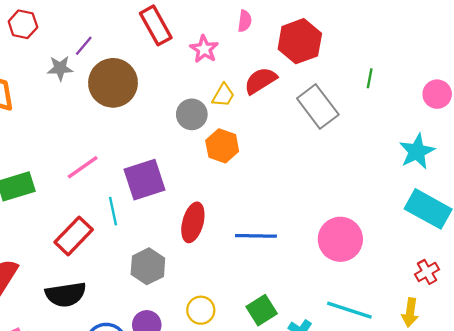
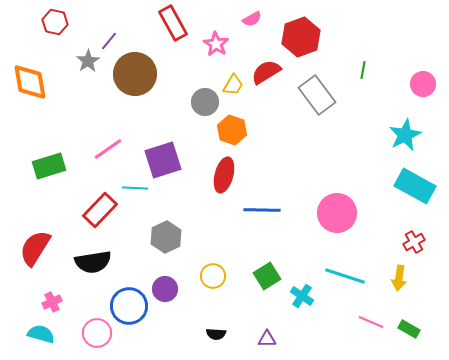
pink semicircle: (245, 21) -> (252, 19), turned 54
gray star: (60, 68) -> (88, 61), turned -30
cyan line: (113, 211) -> (135, 188), turned -75
red ellipse: (193, 222) -> (224, 175), moved

